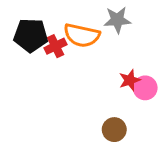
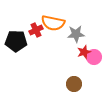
gray star: (117, 20) -> (76, 34), moved
black pentagon: (31, 35) -> (16, 41), moved

